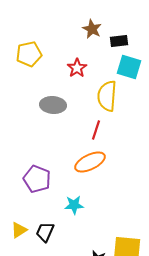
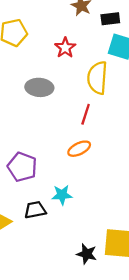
orange ellipse: (90, 162) -> (79, 149), size x0.7
black trapezoid: (45, 232) -> (35, 210), moved, turned 55

